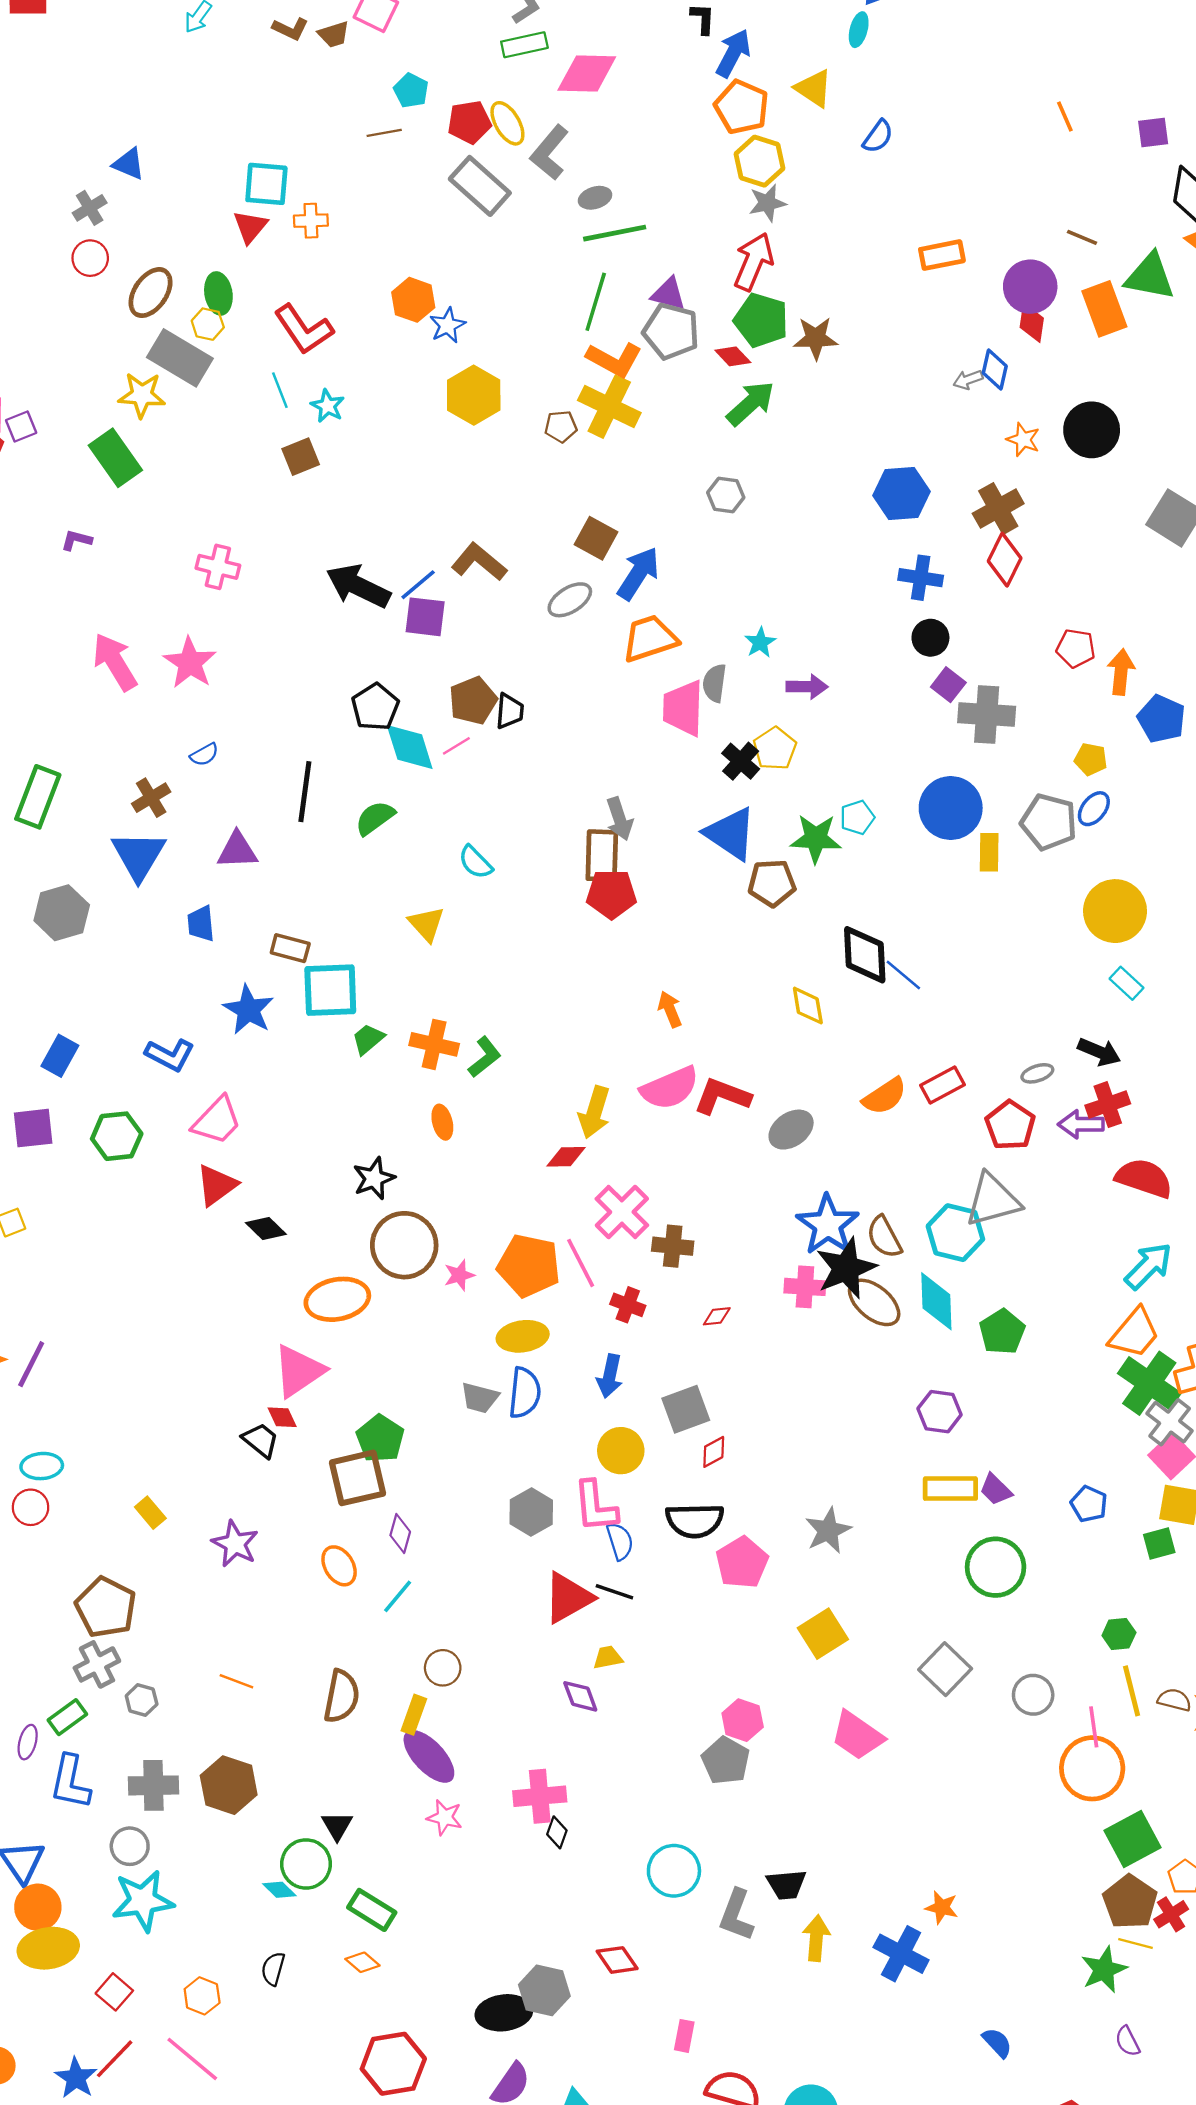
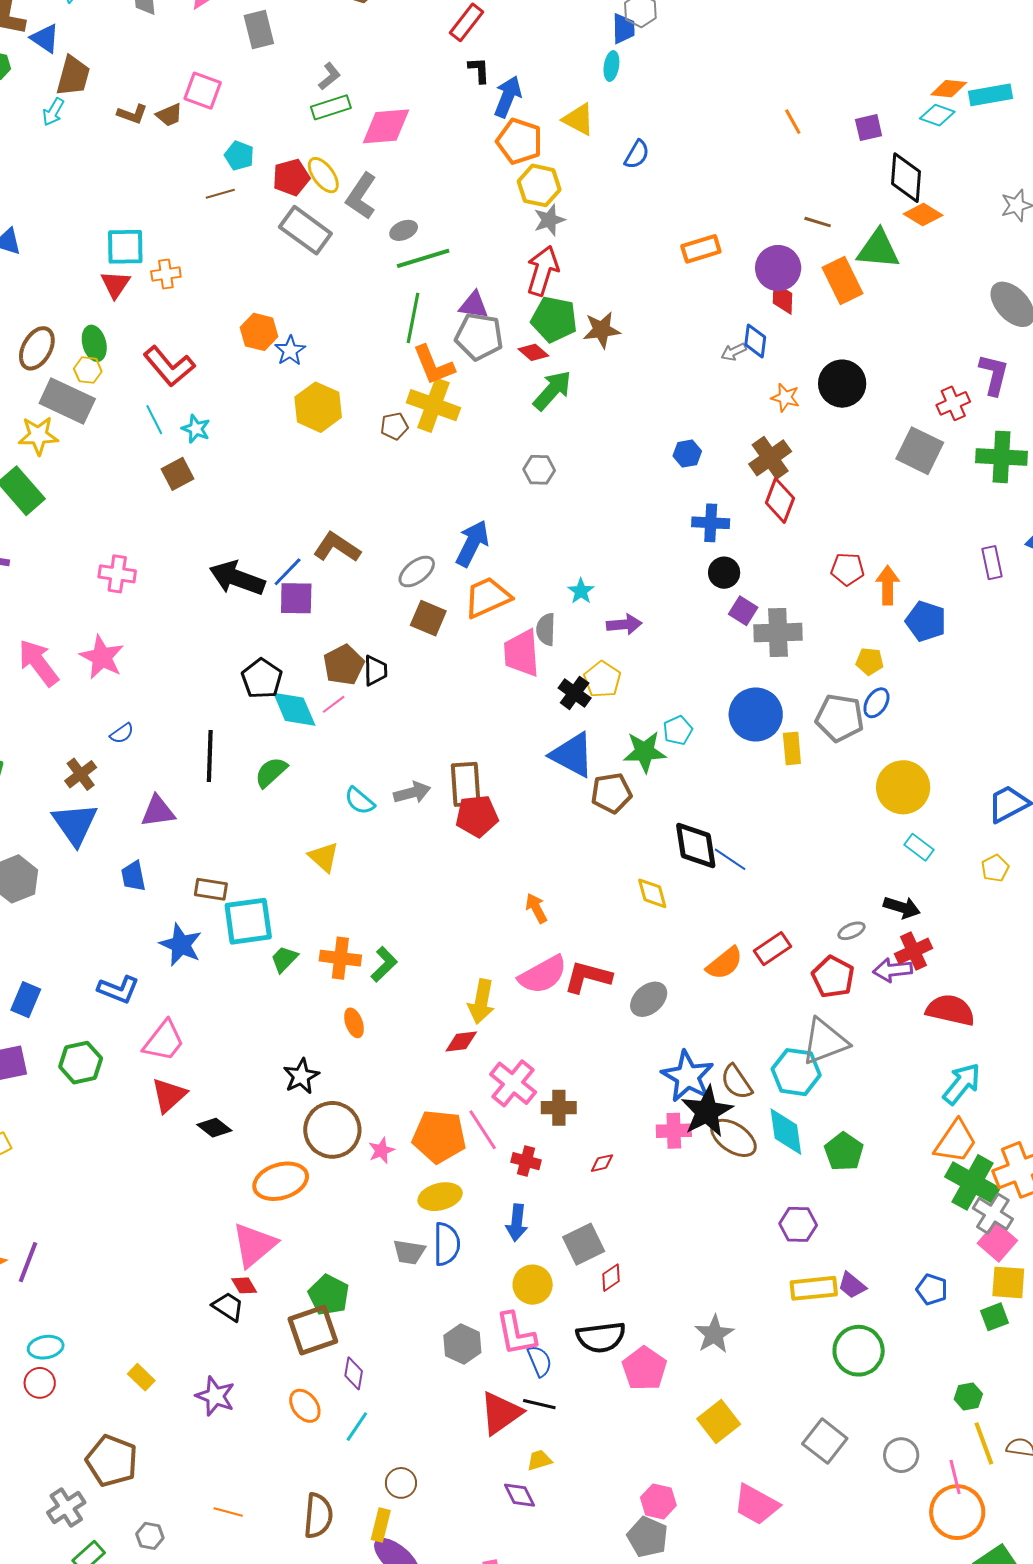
orange L-shape: (614, 360) -> (434, 365), turned 45
blue hexagon: (901, 494) -> (687, 454), size x0.6
brown square: (596, 538) -> (428, 618), moved
gray arrow: (619, 819) -> (412, 793), moved, turned -81
gray cross: (97, 1664) -> (66, 1507), moved

